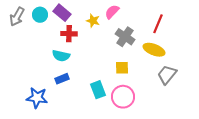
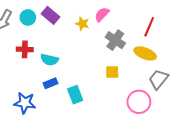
red cross: (69, 34) -> (25, 49), moved
cyan rectangle: (98, 90) -> (75, 95), moved
pink circle: (123, 97) -> (139, 102), moved

